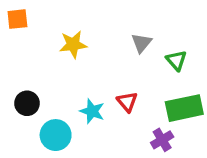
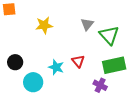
green triangle: (176, 60) -> (109, 35), size x1.5
purple cross: (162, 140) -> (100, 85), turned -32

